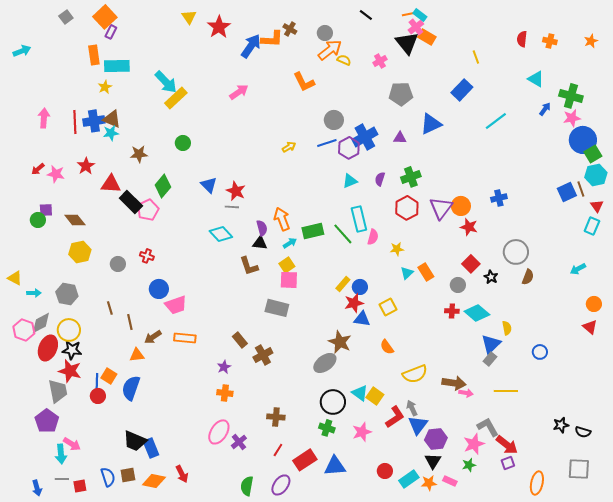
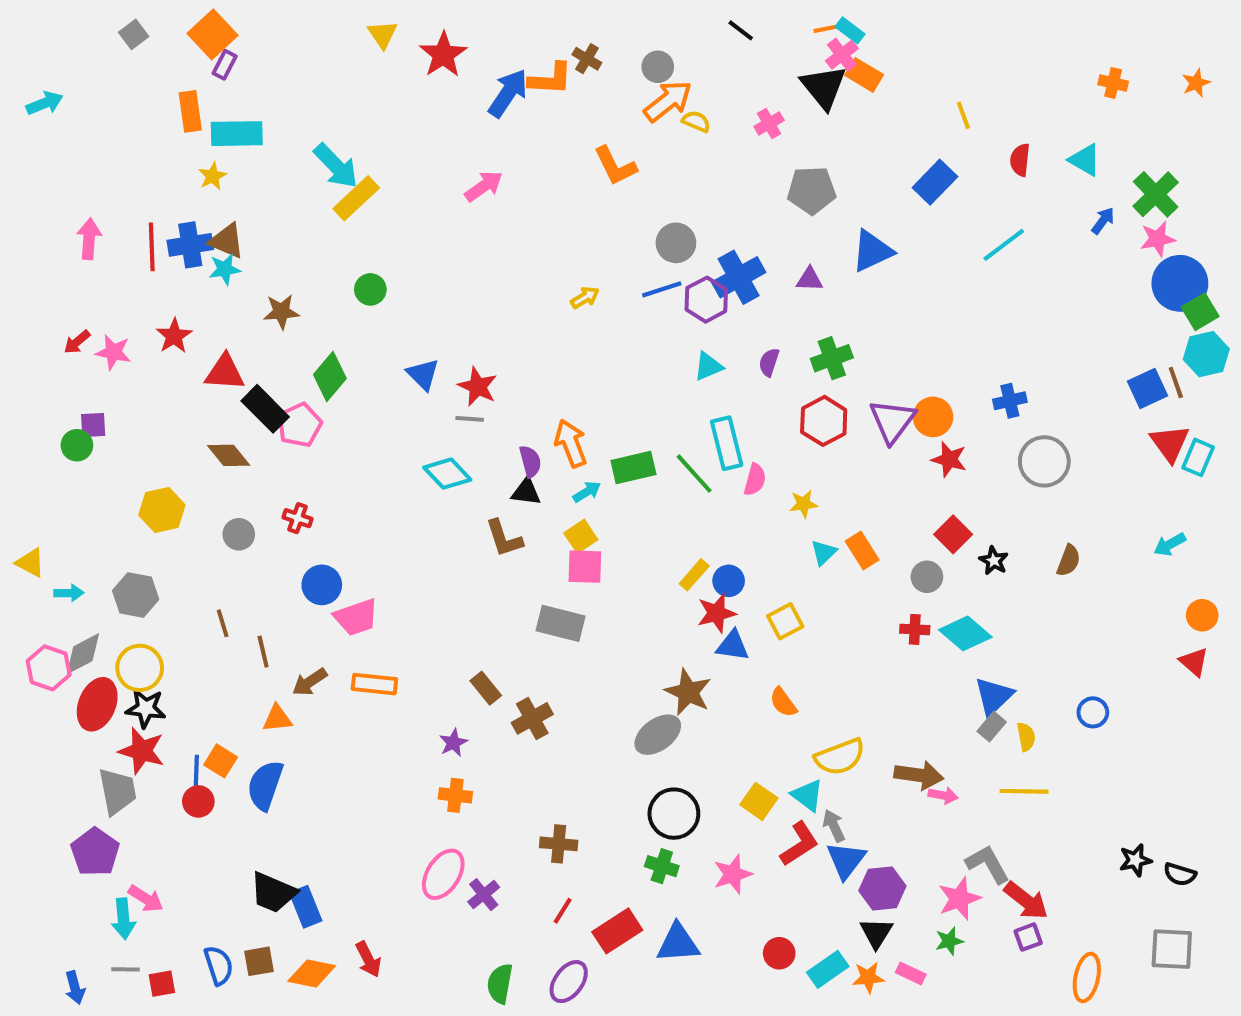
red semicircle: (522, 39) -> (1020, 160), moved
green cross: (571, 96) -> (1156, 194), turned 30
red triangle: (597, 206) -> (1170, 443), moved, size x1.5
brown diamond: (75, 220) -> (229, 455), moved
gray circle: (516, 252) -> (1044, 461), moved
yellow semicircle: (507, 328) -> (1026, 737), moved
cyan triangle: (360, 393) -> (807, 795), moved

